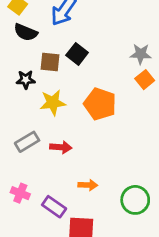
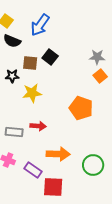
orange pentagon: (100, 104) -> (81, 108), moved
gray rectangle: (27, 142) -> (14, 132), moved, turned 36
orange arrow: (88, 185) -> (58, 154), size x1.6

